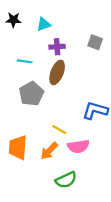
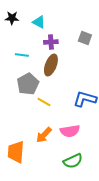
cyan triangle: (44, 24) -> (39, 22), turned 48
yellow line: (59, 130) -> (44, 102), moved
orange trapezoid: (18, 147) -> (16, 152), moved
green semicircle: (66, 180) -> (73, 161), moved

